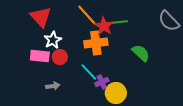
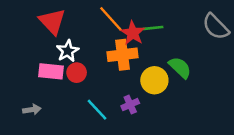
cyan line: (89, 72) -> (97, 110), moved
gray arrow: (53, 86) -> (32, 110), moved
yellow circle: (116, 93) -> (154, 80), moved

